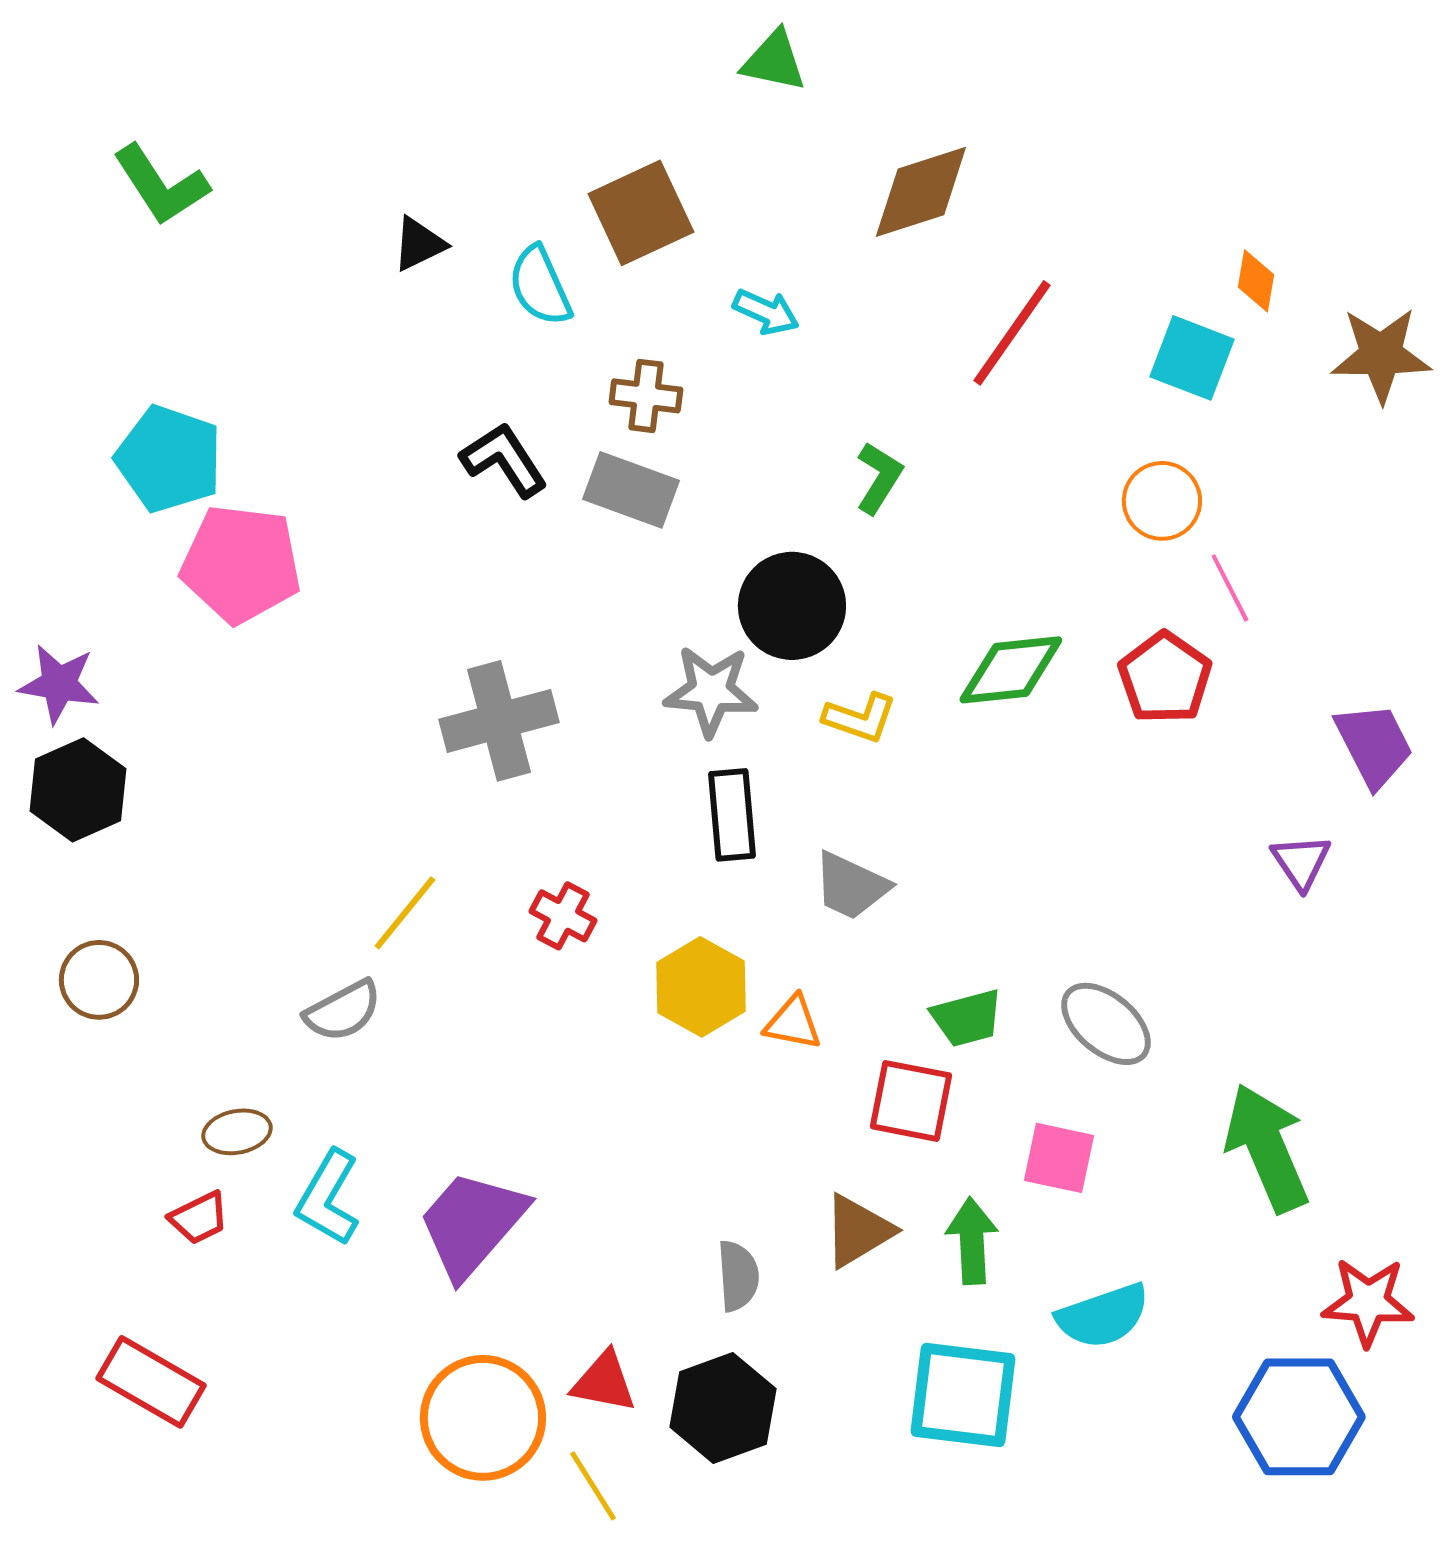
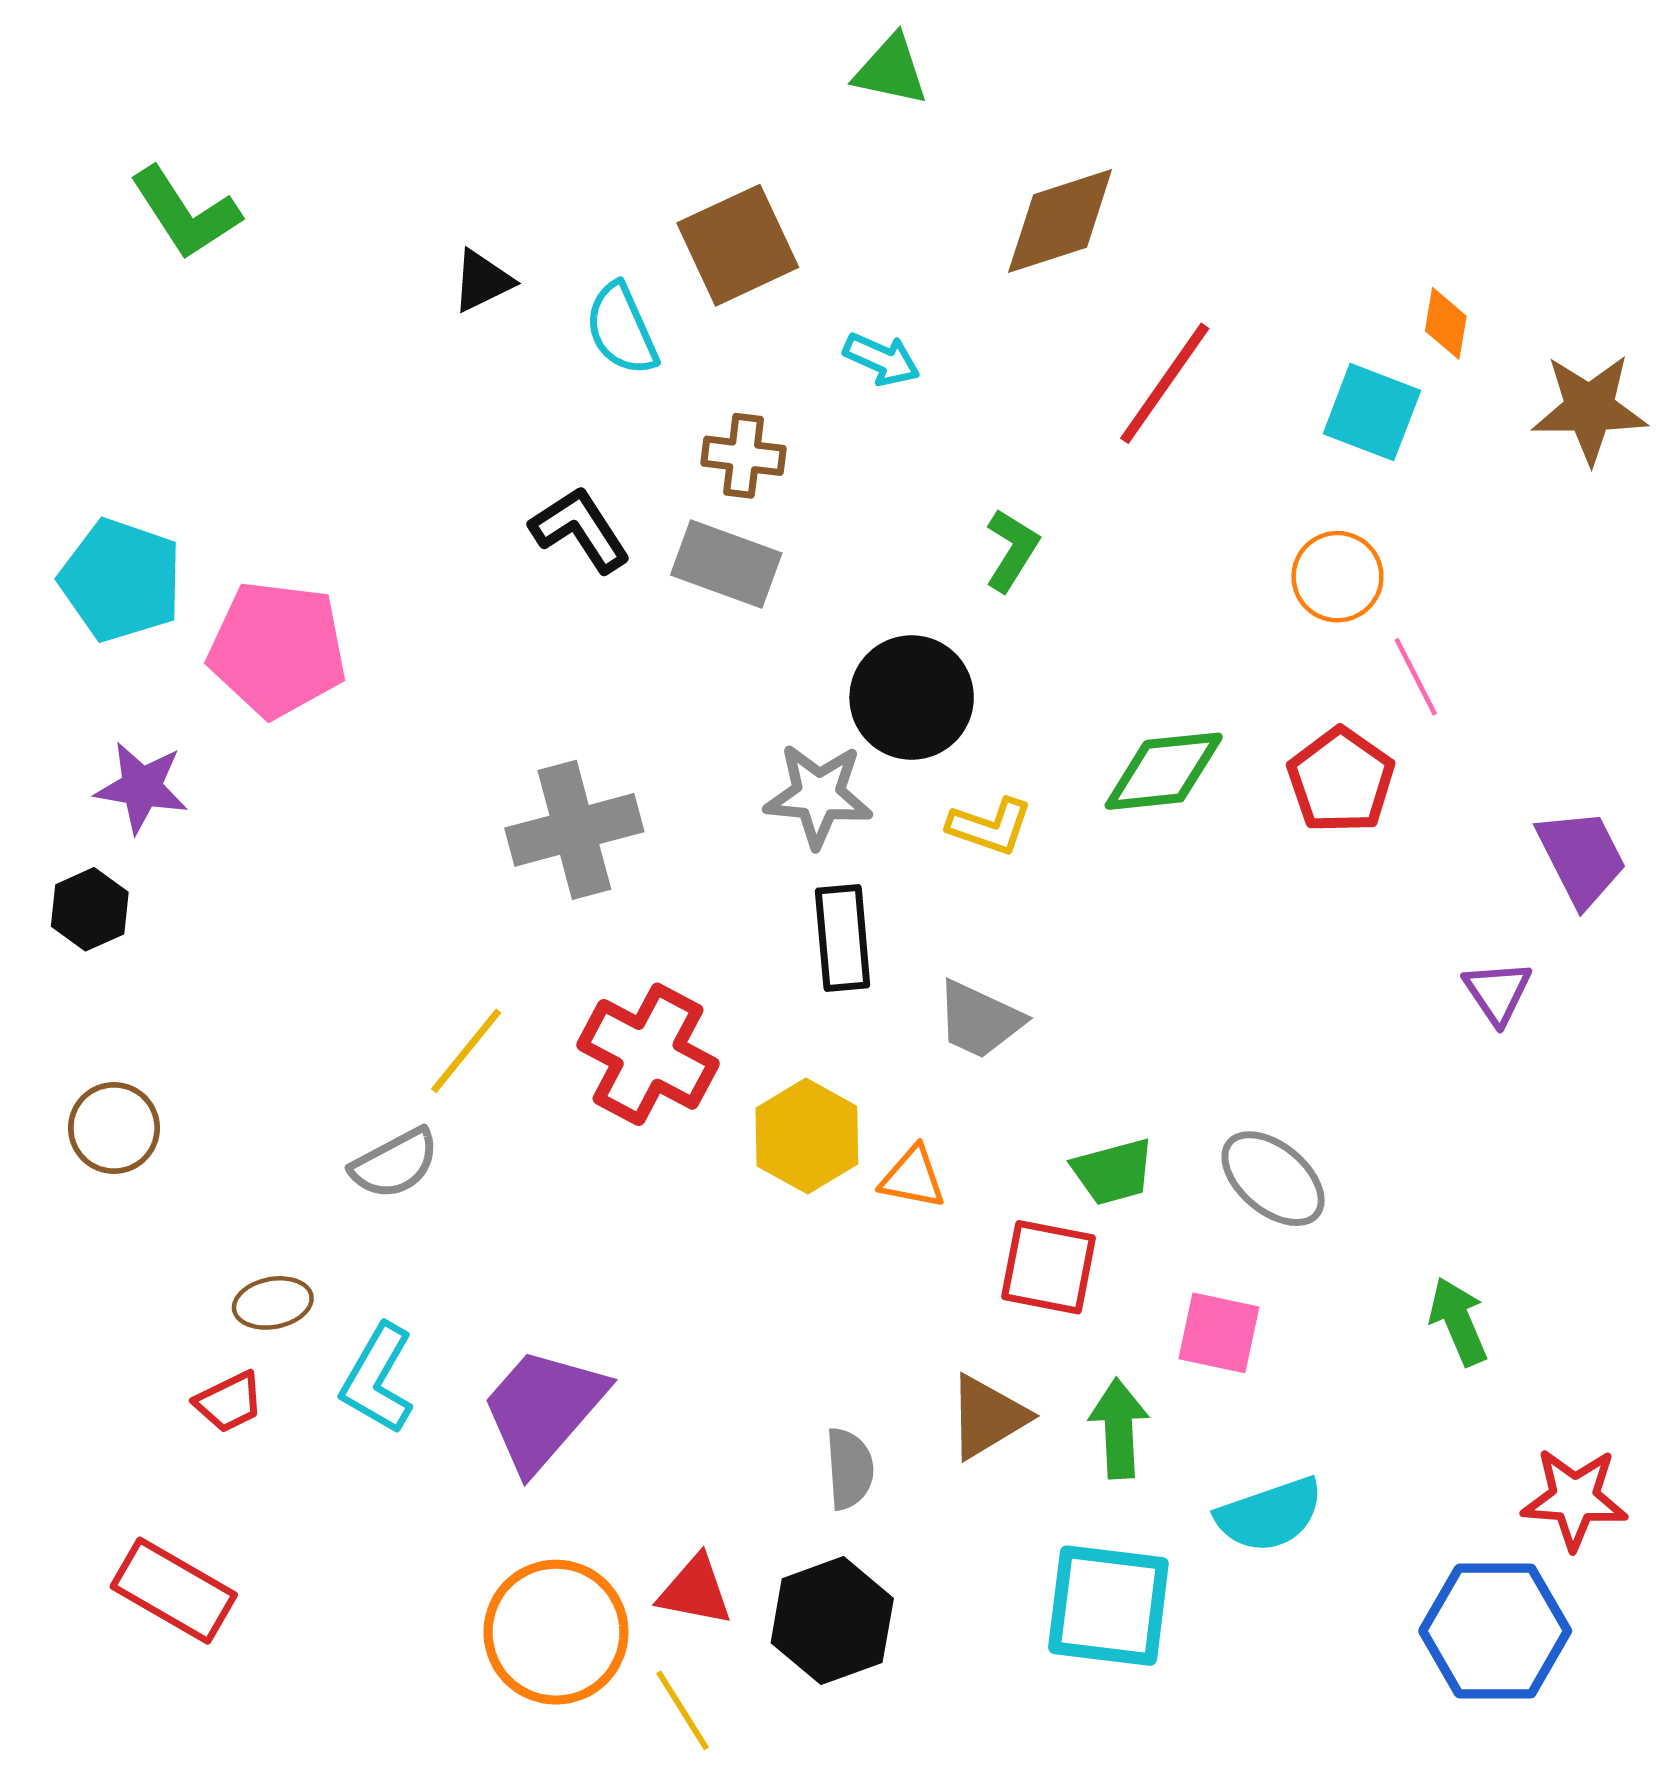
cyan pentagon: (169, 459) -> (121, 580), moved
purple star: (59, 684) -> (142, 787), moved
black hexagon: (78, 790) -> (90, 909), size x0.7
red cross: (563, 916) -> (648, 1054), size x1.8
green arrow: (1267, 1148) -> (1458, 1321), size x0.6

